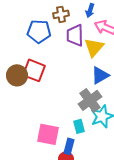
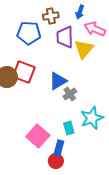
blue triangle: (100, 75) -> (58, 81), moved
gray cross: (90, 100) -> (70, 94), moved, size x0.6
pink square: (48, 134) -> (38, 136), turned 30

